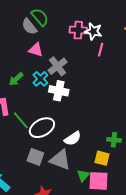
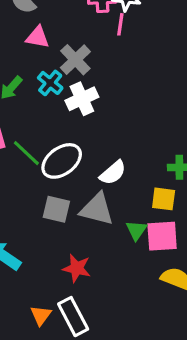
pink line: (101, 50) -> (120, 24), moved
white cross: (59, 91) -> (82, 99), turned -30

